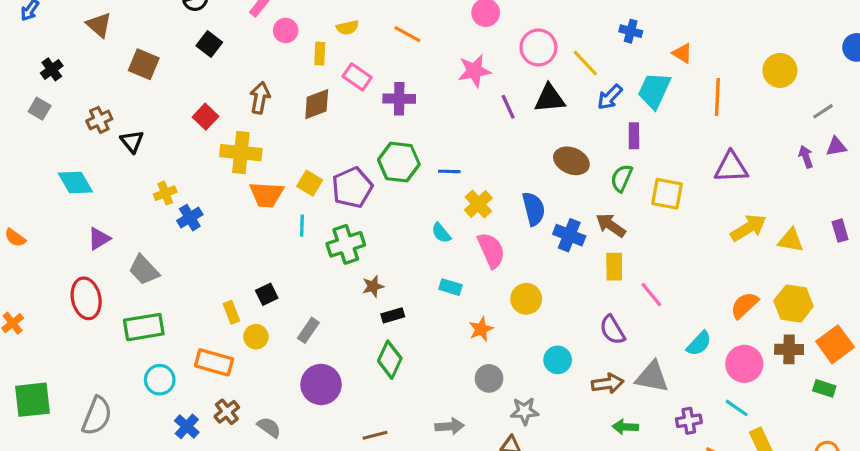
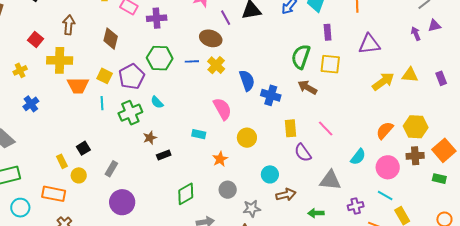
brown diamond: (317, 104) -> (111, 39), moved, turned -50
purple rectangle: (634, 136) -> (328, 32), moved
brown ellipse: (571, 161) -> (211, 38), moved
green semicircle: (622, 178) -> (301, 57), size x1.4
yellow cross: (165, 193) -> (20, 70), moved
yellow cross: (478, 204) -> (216, 65), moved
brown arrow: (611, 225) -> (307, 87), moved
cyan semicircle: (441, 233) -> (157, 102), moved
yellow triangle: (791, 240) -> (410, 75), moved
yellow rectangle: (614, 267) -> (291, 128), moved
green diamond: (390, 360) -> (186, 194), moved, turned 40
brown arrow: (608, 384) -> (286, 195), moved

